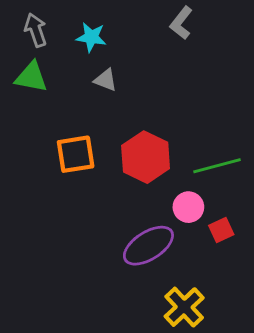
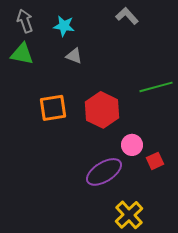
gray L-shape: (181, 23) -> (127, 16), turned 100
green line: (217, 166) -> (156, 87), moved

